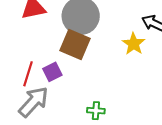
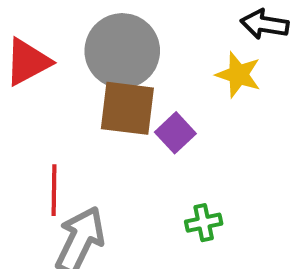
purple square: (52, 72) -> (175, 133), moved

